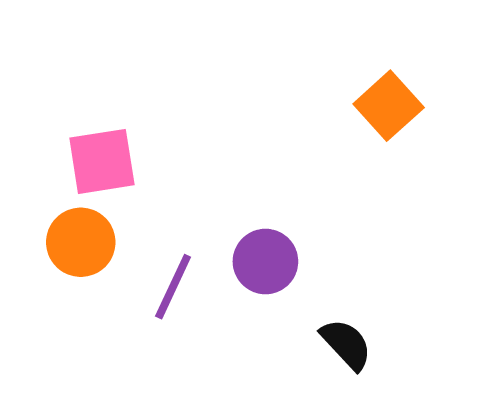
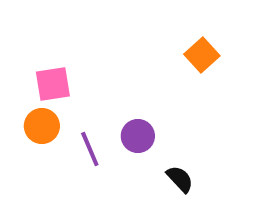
purple line: (173, 287) -> (90, 149), turned -48

